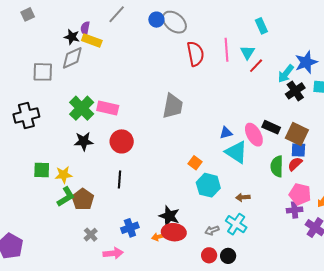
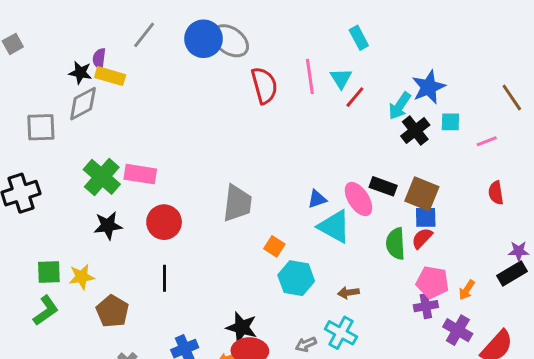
blue circle: (156, 20) -> (203, 39), size x1.6
gray trapezoid: (173, 106) -> (237, 203), moved
green L-shape: (66, 197) -> (46, 311), moved

